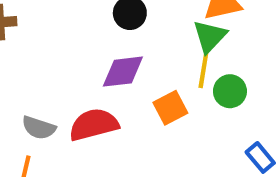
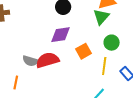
yellow line: (204, 69) -> (104, 66), moved
gray semicircle: (39, 128) -> (30, 61), moved

